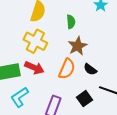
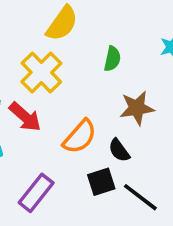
brown star: (78, 46) -> (137, 108), moved
black square: (84, 99) -> (101, 182), moved

